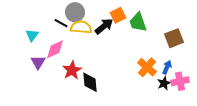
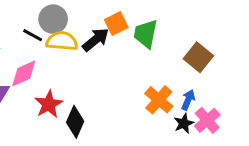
green trapezoid: (138, 22) -> (146, 34), turned 30
brown square: (174, 38) -> (198, 57), turned -30
pink cross: (180, 81) -> (207, 120), turned -30
black diamond: (90, 82) -> (75, 122), turned 30

